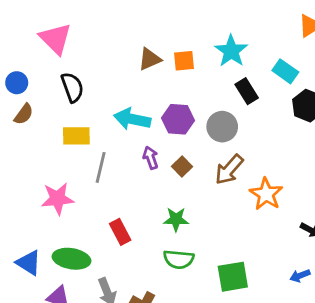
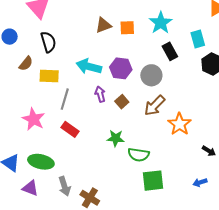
cyan rectangle: (285, 71) -> (198, 39), turned 36
brown semicircle: (24, 114) -> (26, 64), moved
pink star: (58, 199) -> (34, 119), turned 30
red rectangle: (120, 232) -> (70, 129), moved, turned -30
green semicircle: (179, 259) -> (139, 155), moved

